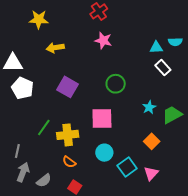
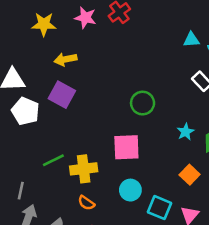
pink star: (103, 41) -> (85, 18), moved
cyan triangle: (156, 47) -> (191, 40), moved
purple square: (67, 87) -> (62, 95), moved
green line: (44, 127) -> (53, 160), turned 30
cyan square: (127, 167) -> (159, 208), turned -30

